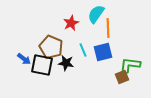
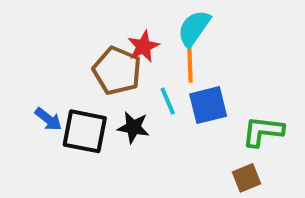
orange line: (108, 28) -> (190, 63), moved
brown pentagon: (51, 47) -> (117, 71), moved
brown square: (122, 77) -> (247, 178), moved

